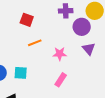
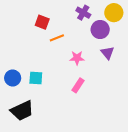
purple cross: (66, 11) -> (83, 13), turned 32
orange line: (35, 43) -> (57, 38), moved

